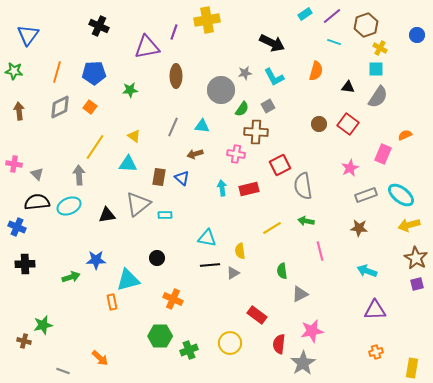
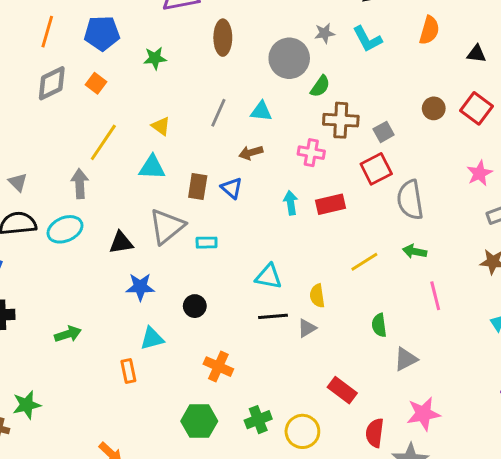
gray square: (268, 106) -> (384, 132), moved
blue star: (96, 260) -> (140, 287), moved
cyan triangle: (128, 280) -> (152, 338), size x0.7
green cross: (189, 350) -> (258, 420), moved

